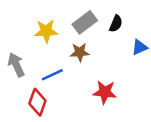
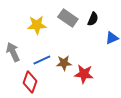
gray rectangle: (85, 22) -> (68, 18), turned 72
brown star: (80, 52) -> (64, 63), moved

